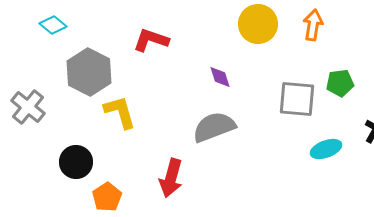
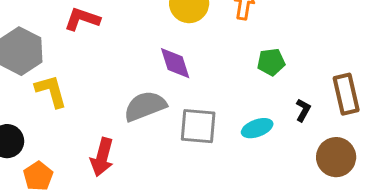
purple diamond: (220, 77) -> (175, 63), moved, size x1.5
gray square: (297, 99) -> (198, 126), moved

